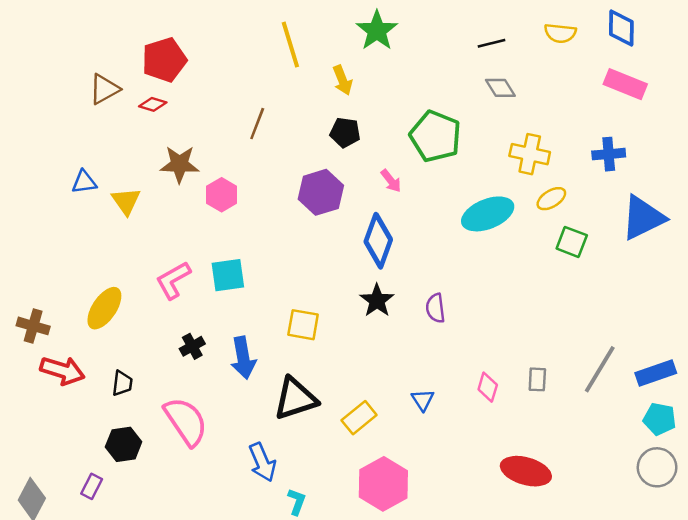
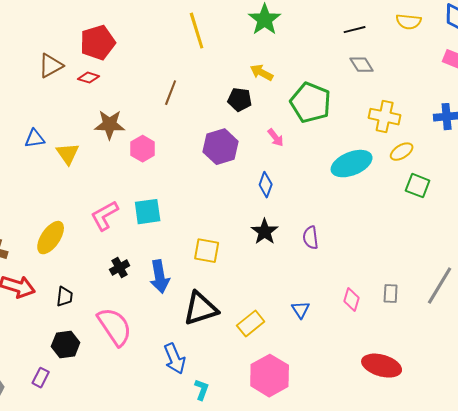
yellow arrow: (343, 80) -> (262, 73), moved, turned 140
blue diamond: (378, 241) -> (266, 185), size x0.6

